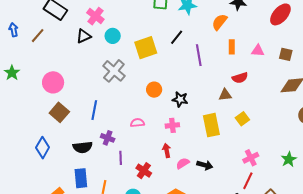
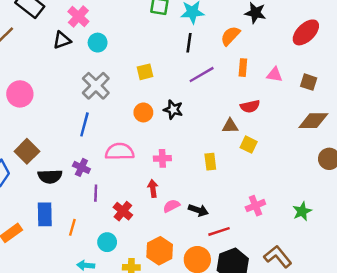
black line: (177, 37) -> (189, 43), moved, turned -35
yellow square: (146, 48) -> (145, 72), moved, size x0.6
purple line: (199, 55) -> (202, 75), turned 65
black star: (180, 99) -> (173, 110), moved
blue line: (94, 110) -> (84, 124), moved
brown square: (59, 112) -> (27, 151), moved
yellow square: (242, 119) -> (249, 145), moved, turned -32
pink semicircle: (137, 123) -> (120, 152), size x1.6
yellow rectangle: (211, 125) -> (210, 162), size x0.6
red line: (248, 181) -> (219, 231), moved, turned 42

